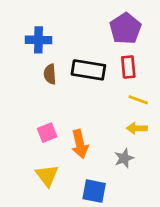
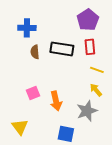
yellow arrow: (137, 128) -> (96, 90), turned 48
gray star: (124, 158) -> (87, 111), size x1.5
yellow triangle: (47, 175) -> (20, 127), moved

